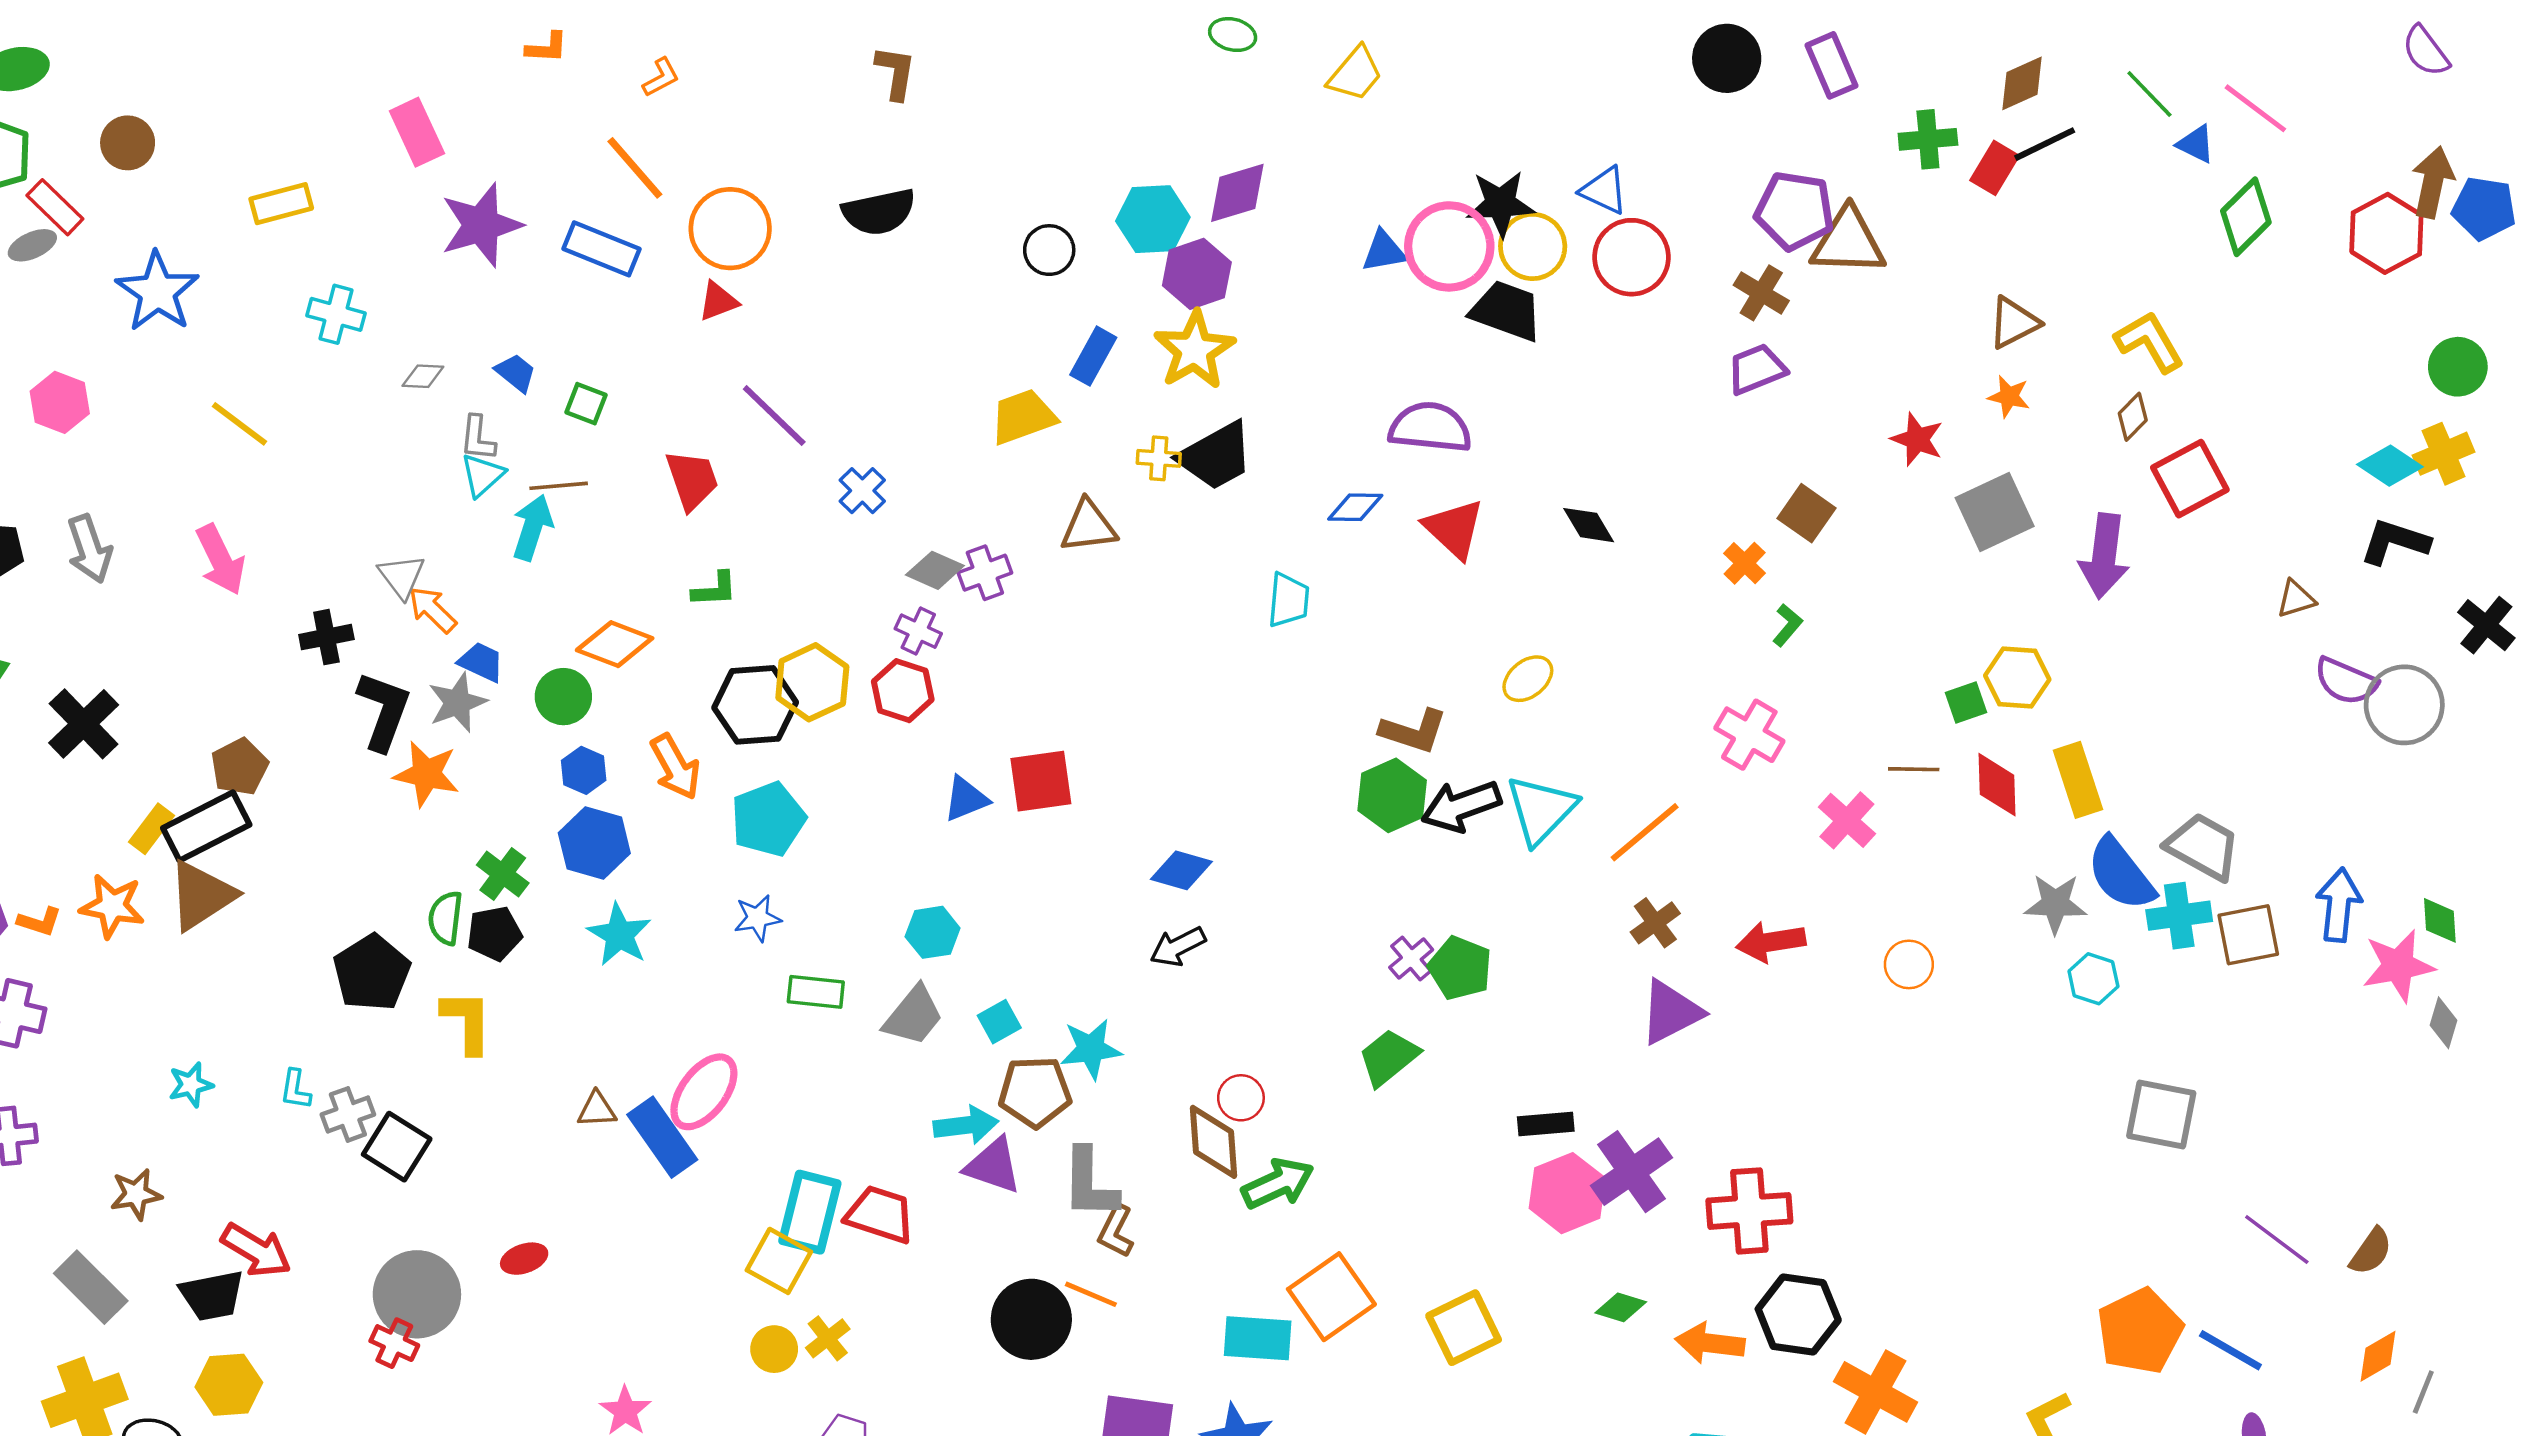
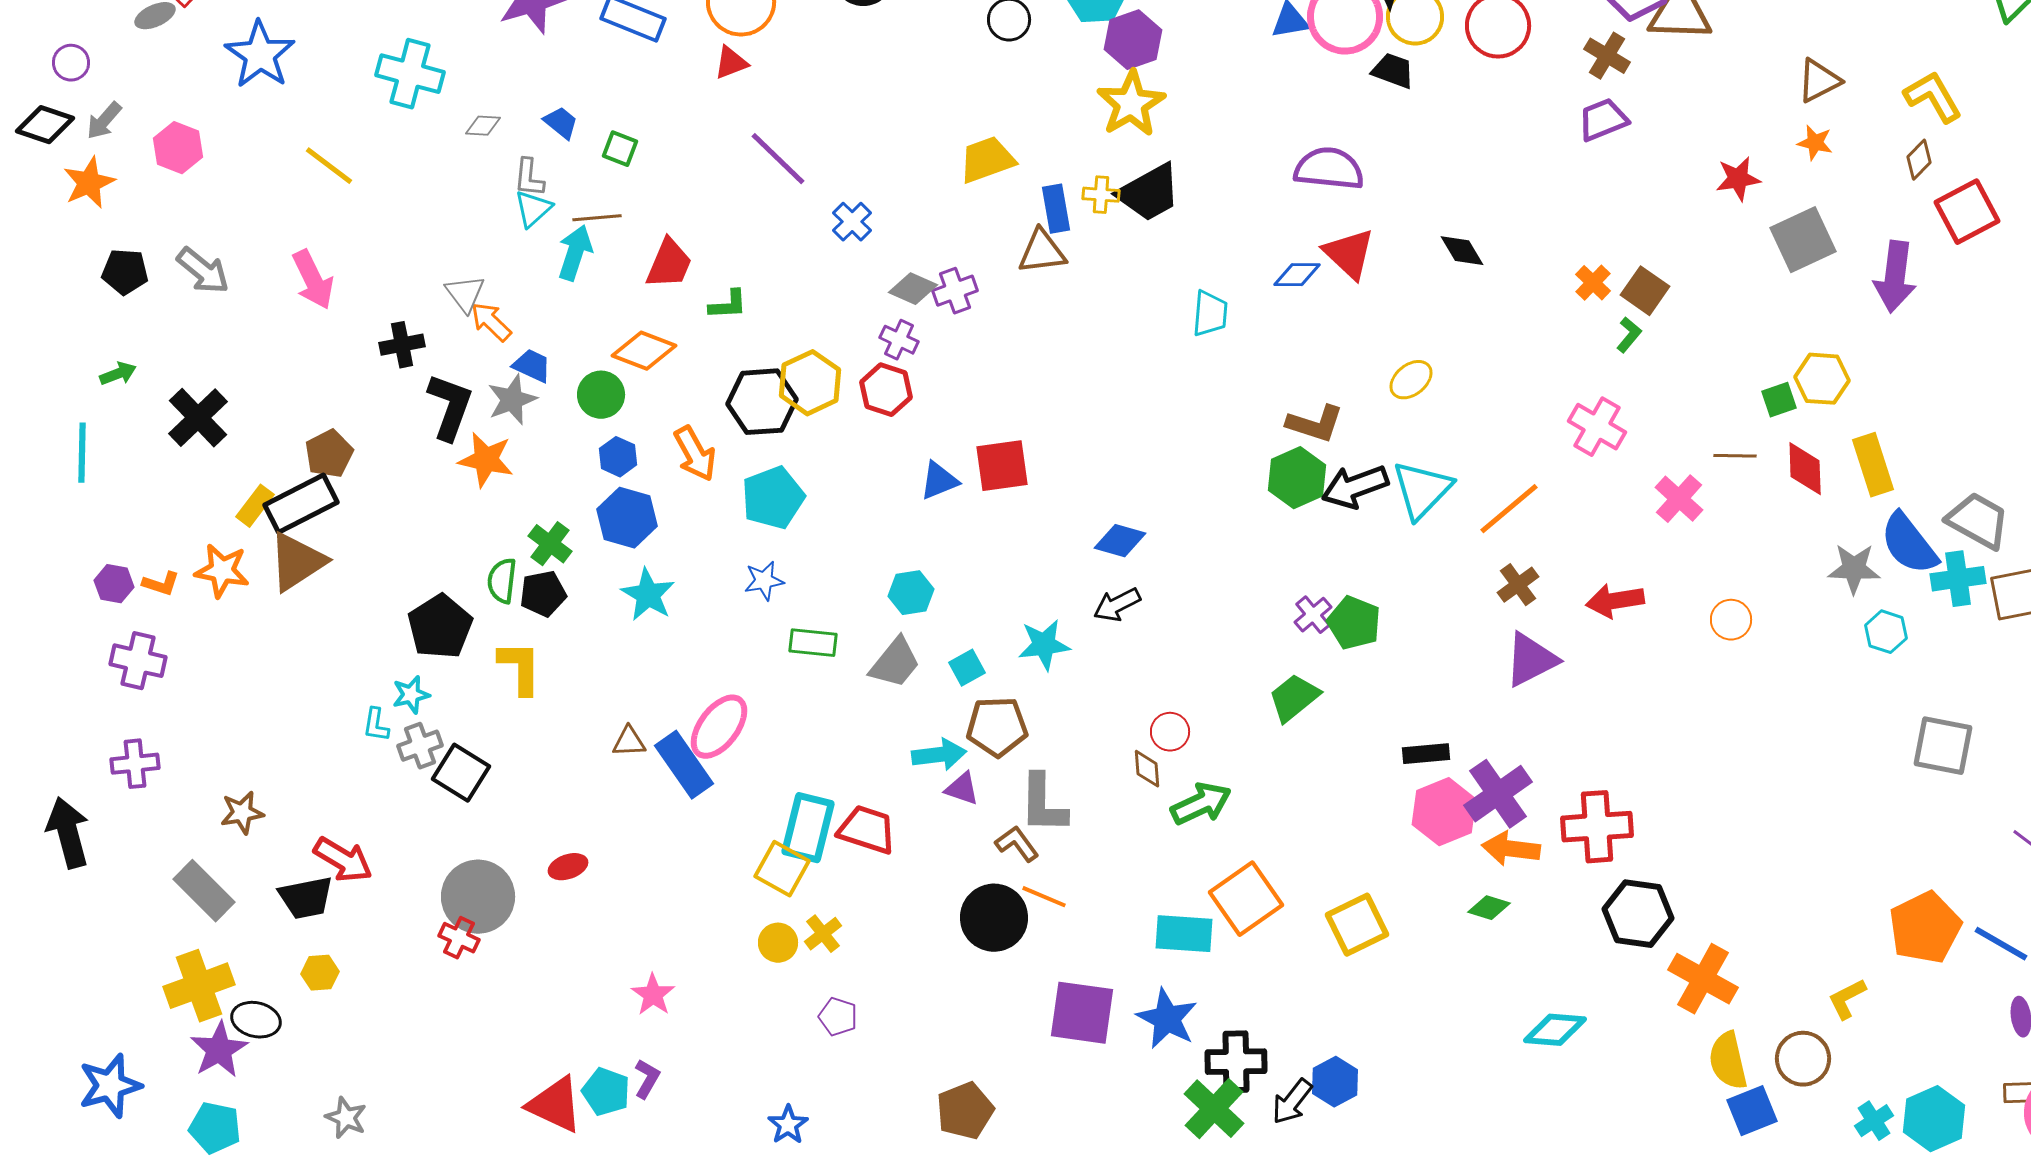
black trapezoid: (1506, 311) -> (1393, 71), size x0.7
cyan cross: (336, 314) -> (410, 74), size x1.4
blue rectangle: (1093, 356) -> (1056, 209), moved, turned -39
red star: (1917, 439) -> (1738, 179), turned -30
red trapezoid: (692, 480) -> (669, 264), moved, turned 42
blue diamond: (1355, 507) -> (1297, 275), moved
brown square: (1806, 513) -> (1645, 291), moved
gray arrow: (90, 549) -> (203, 271), turned -32
cyan star: (1091, 1049) -> (1044, 645), moved
cyan star: (191, 1085) -> (411, 695), moved
brown diamond: (1214, 1142) -> (1147, 769), size x0.6
purple triangle: (993, 1166) -> (962, 789), size x0.7
brown L-shape: (1116, 1231) -> (1017, 844), moved, turned 117
orange arrow: (1710, 1343) -> (1511, 849), moved
yellow hexagon: (229, 1385) -> (320, 973), size x0.7

